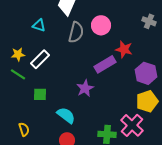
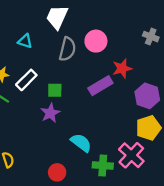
red star: (124, 49) -> (122, 68), turned -30
purple star: (85, 88) -> (50, 113), moved
green square: (40, 94) -> (55, 90), moved
cyan semicircle: (66, 115) -> (81, 143), moved

